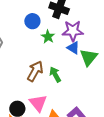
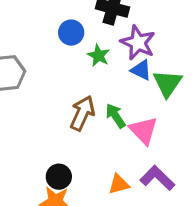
purple star: (73, 31) -> (138, 43), turned 30
pink triangle: (38, 103) -> (144, 130), moved

